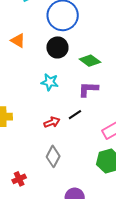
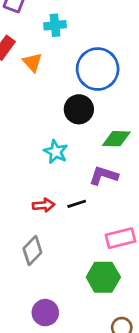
orange triangle: (18, 40) -> (32, 62), moved
green diamond: (90, 61) -> (116, 139), turned -50

